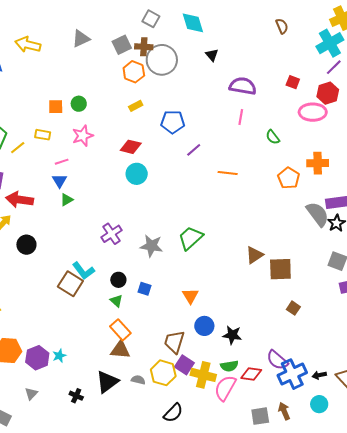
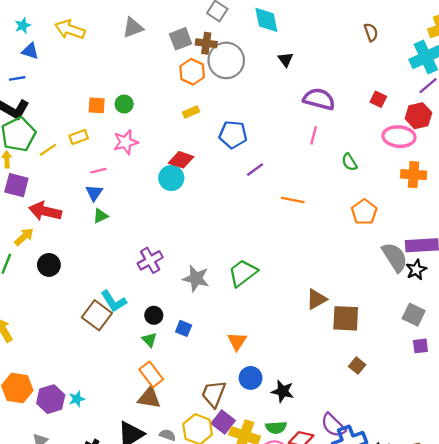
yellow rectangle: (43, 135) -> (79, 137), turned -35
orange cross: (318, 163) -> (414, 175), moved
cyan circle: (137, 174) -> (171, 178), moved

